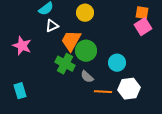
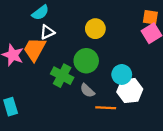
yellow circle: (85, 13) -> (95, 29), moved
orange trapezoid: (71, 41) -> (35, 49), moved
white hexagon: (129, 89) -> (130, 91), moved

